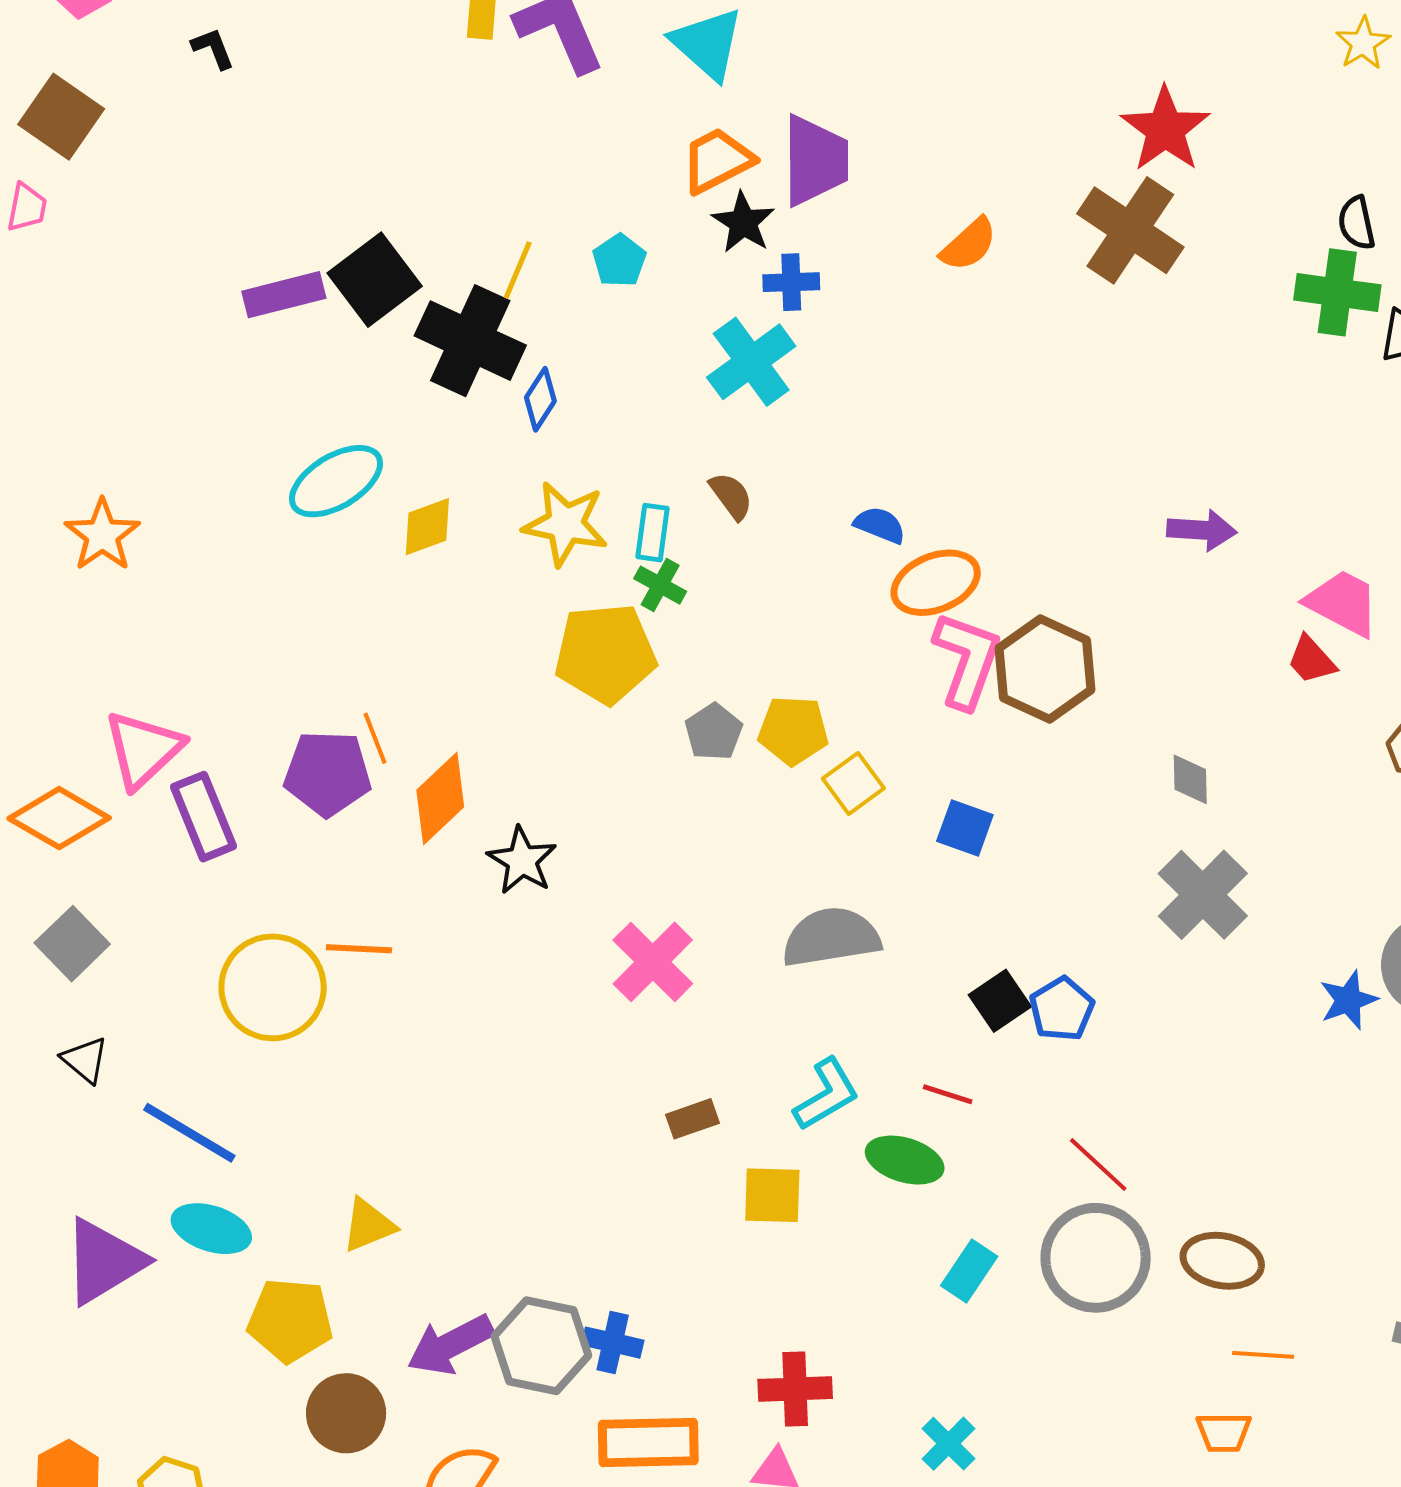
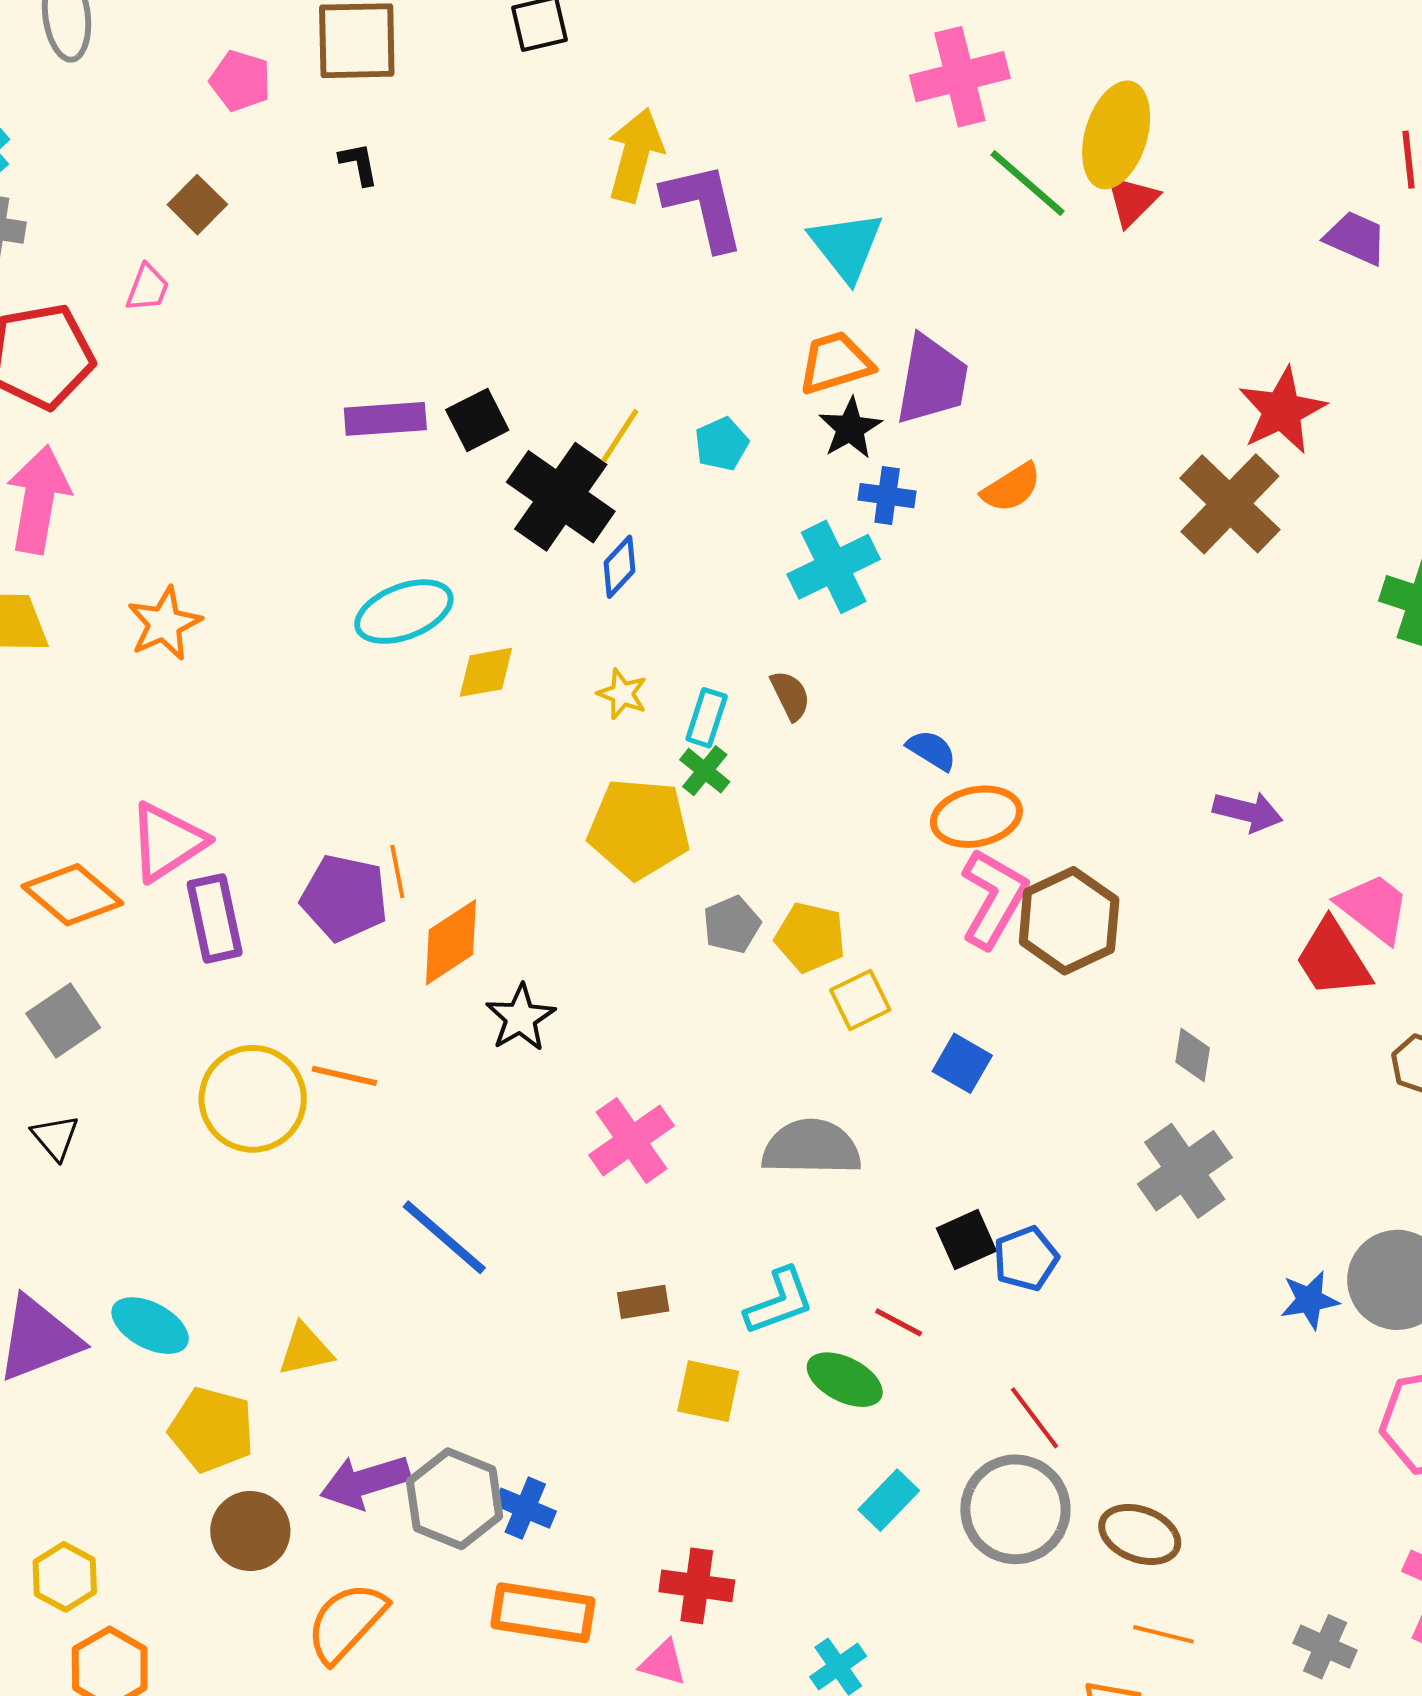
brown square: (61, 117) -> (197, 205), size x0.7
orange semicircle: (969, 245) -> (1011, 488), moved
black square: (375, 280) -> (477, 420), size x0.7
yellow star: (565, 524) -> (622, 694), size x0.6
red trapezoid: (1311, 660) -> (1333, 959), size x1.6
blue line: (189, 1133) -> (444, 1237), moved

